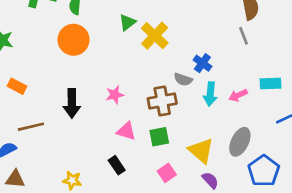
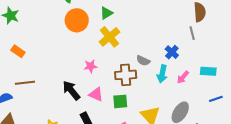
yellow cross: (155, 36) -> (109, 37), moved
orange circle: (74, 40) -> (77, 20), moved
blue cross: (202, 63) -> (172, 52), moved
pink arrow: (238, 95) -> (183, 77), turned -32
black arrow: (72, 103) -> (71, 90), moved, turned 135

